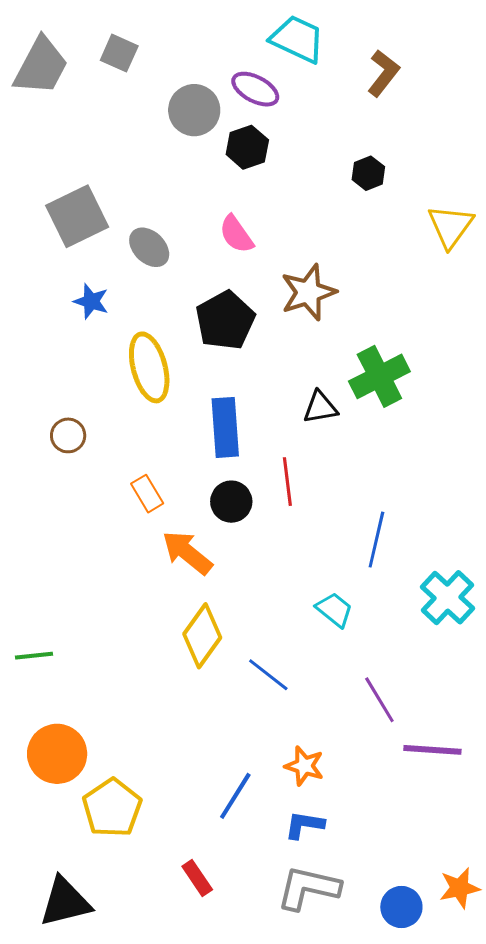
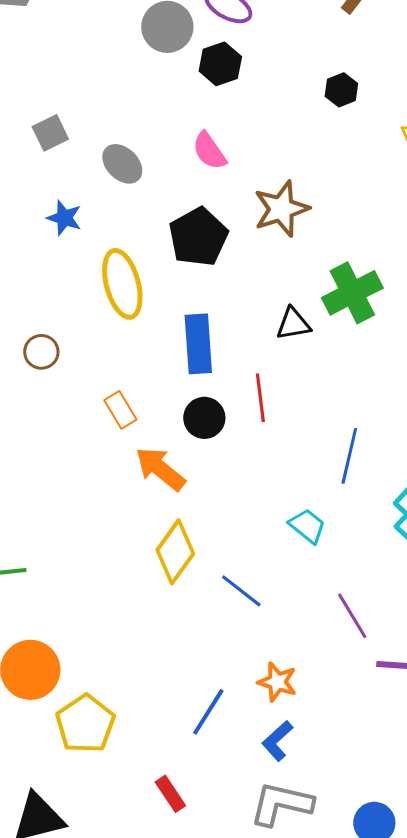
gray square: (77, 216) -> (50, 133), size x0.6
blue L-shape: (304, 825) -> (277, 741), turned -51

